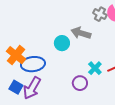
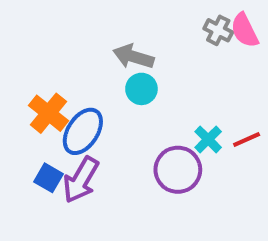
gray arrow: (81, 33) -> (133, 57), moved
blue ellipse: (33, 64) -> (83, 131), turned -50
purple circle: (80, 83) -> (178, 170), size x1.5

